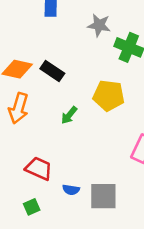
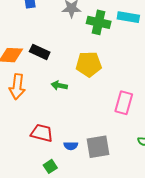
green arrow: (69, 115) -> (59, 86), turned 70
green square: (32, 207) -> (50, 166), moved

